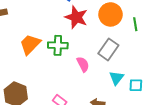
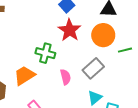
green line: (135, 24) -> (125, 50), turned 72
orange trapezoid: (30, 44) -> (24, 75), moved

